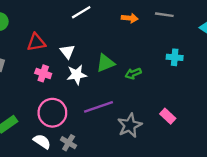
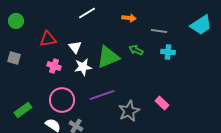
gray line: (164, 15) -> (159, 31), moved
green triangle: (105, 63) -> (108, 57), size x1.4
green arrow: (133, 73) -> (136, 50), moved, turned 48

